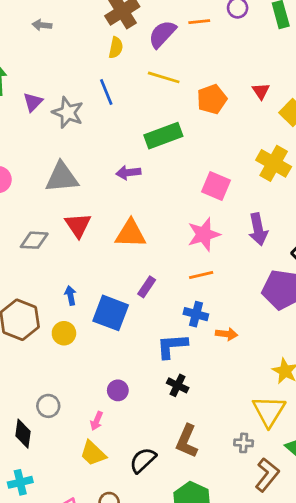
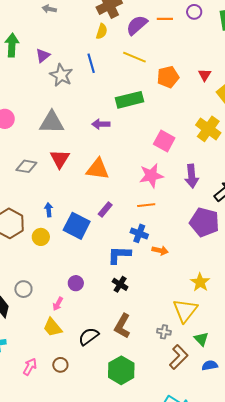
purple triangle: (33, 102) -> (43, 55), moved

